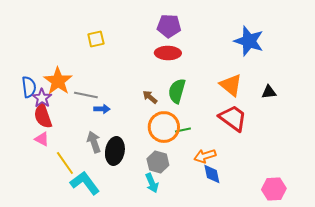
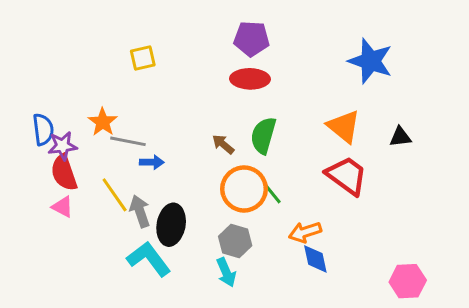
orange star: (58, 81) -> (103, 122), moved, size x0.7
purple star: (42, 98) -> (62, 146), turned 30
green line: (183, 130) -> (272, 193), turned 63
yellow line: (65, 163) -> (115, 195), moved
cyan L-shape: (85, 183) -> (149, 259), moved

